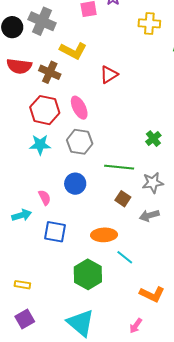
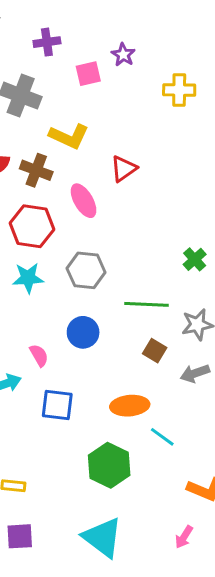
pink ellipse: (79, 108) -> (84, 201), moved
purple square: (25, 319) -> (20, 536), turned 30

